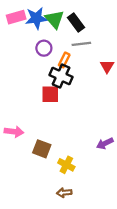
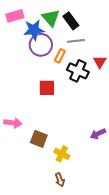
blue star: (36, 18) -> (34, 30), moved
purple circle: (44, 48) -> (41, 45), size x1.5
black cross: (61, 76) -> (78, 71), moved
brown arrow: (64, 193) -> (60, 180), turned -104

